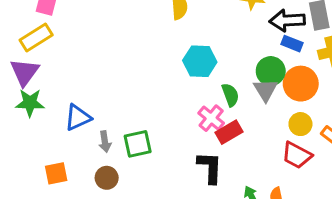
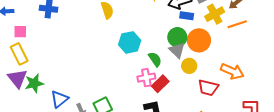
yellow rectangle: (36, 38) -> (19, 54), turned -70
green star: (30, 103) -> (34, 83), moved
pink cross: (211, 118) -> (146, 78), turned -36
yellow circle: (300, 124) -> (189, 66), moved

